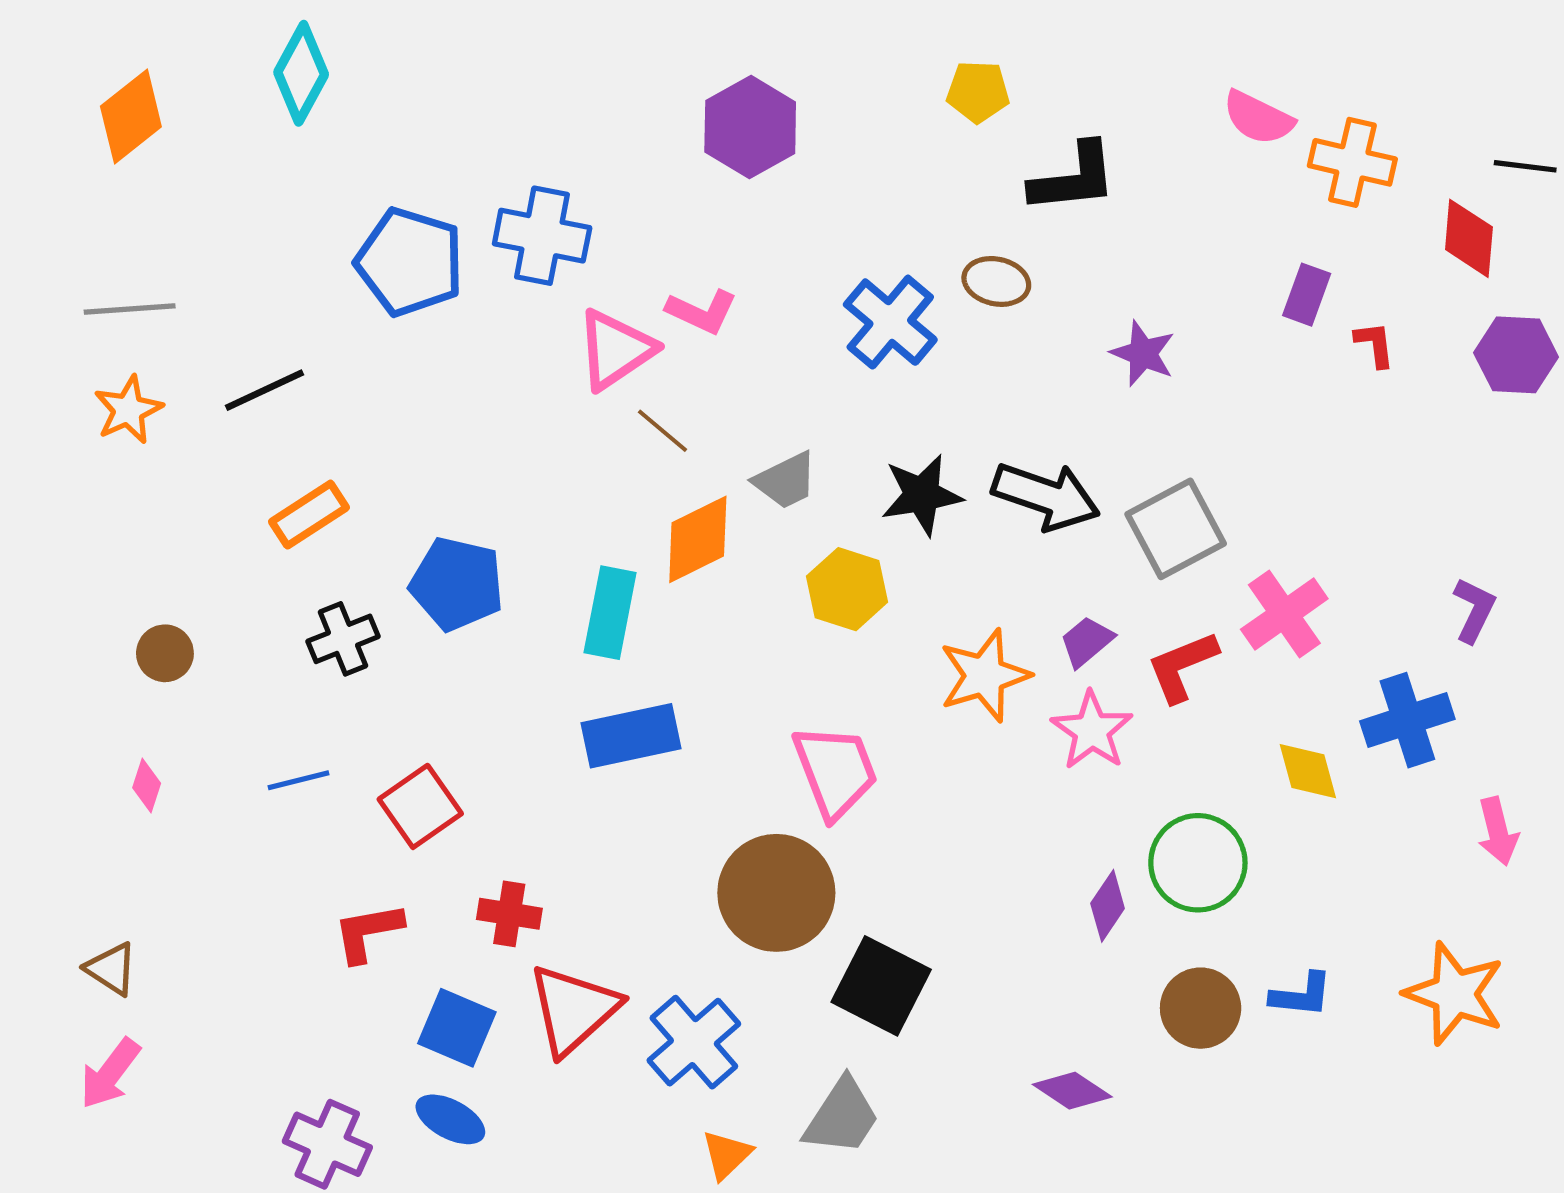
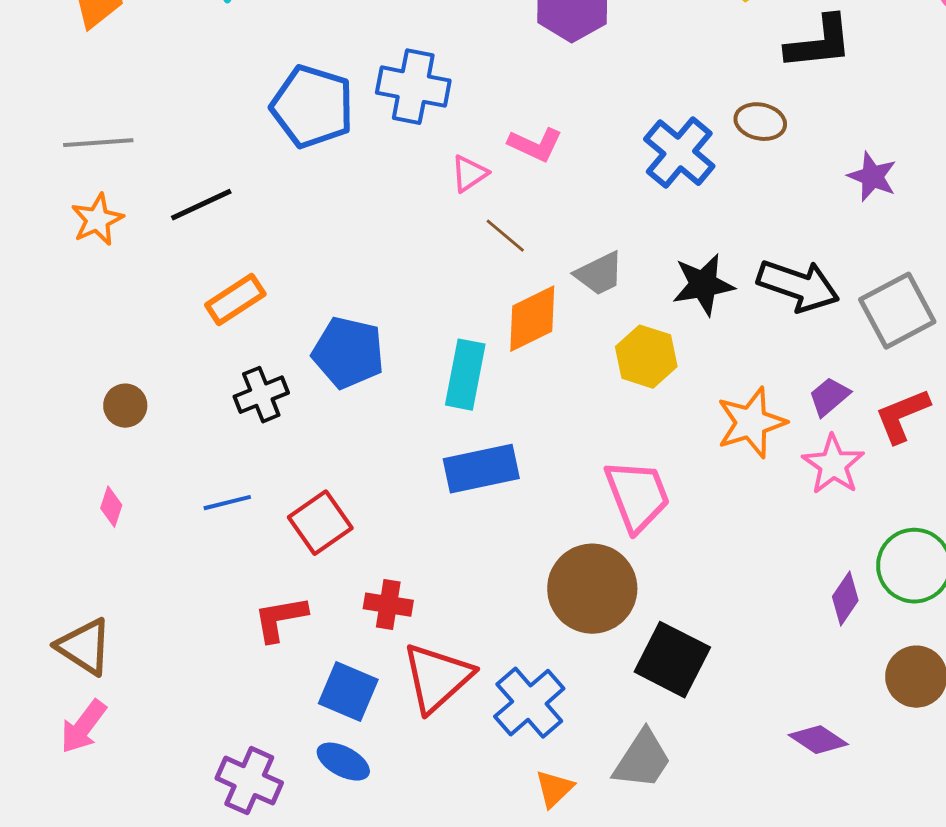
pink triangle: (615, 350) -> (469, 174), size x0.6
brown triangle: (111, 969) -> (84, 647), size x1.4

